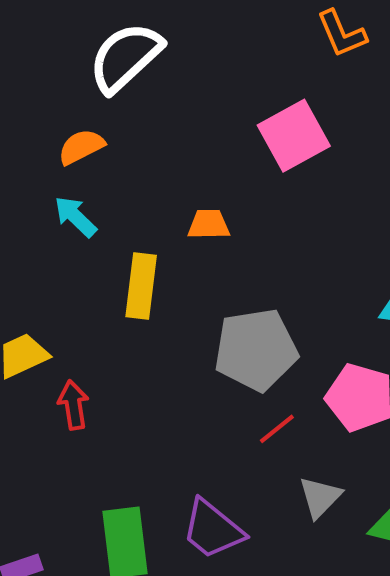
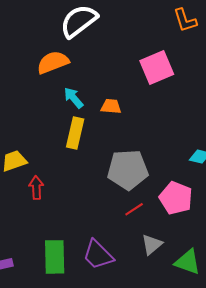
orange semicircle: (81, 147) -> (53, 62), size x1.4
cyan arrow: (75, 217) -> (74, 98), moved

